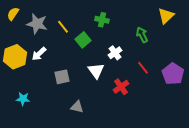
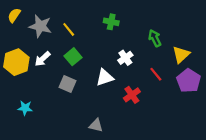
yellow triangle: (166, 16) -> (181, 55), moved
green square: (83, 40) -> (73, 57), moved
white triangle: (96, 71) -> (105, 77), turned 48
gray square: (62, 77) -> (68, 84), turned 35
gray triangle: (77, 107) -> (96, 125), moved

